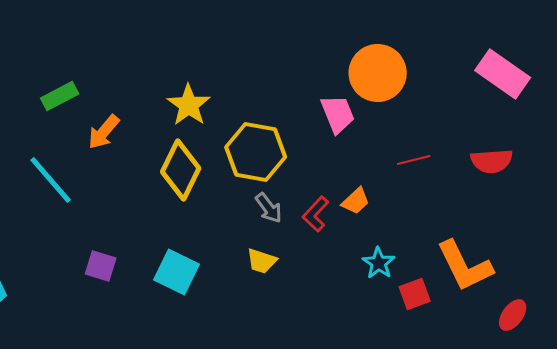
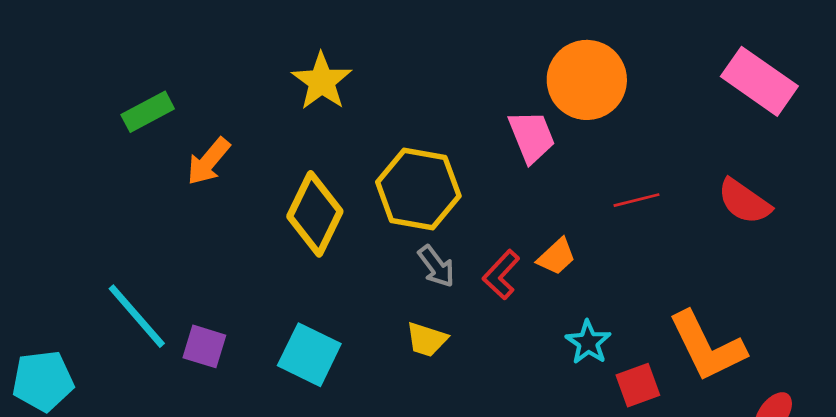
yellow star: (189, 105) -> (322, 81), moved
red semicircle: (492, 161) -> (744, 201), turned 39
cyan line: (51, 180) -> (137, 316), moved

